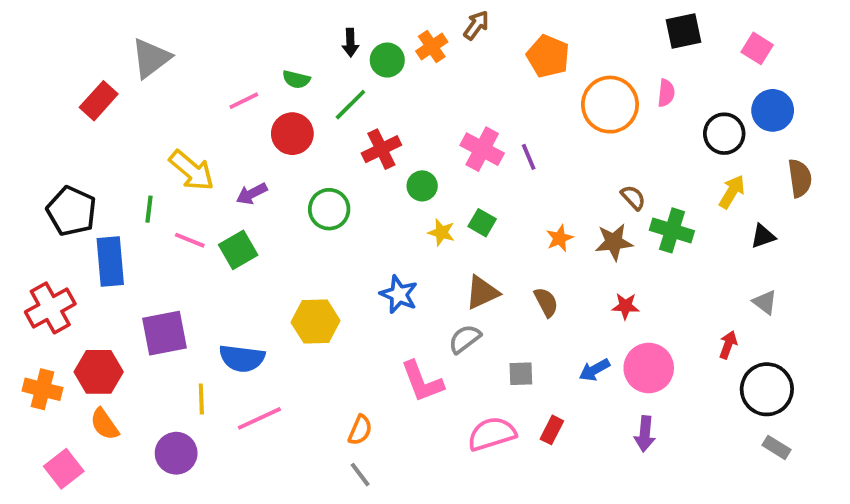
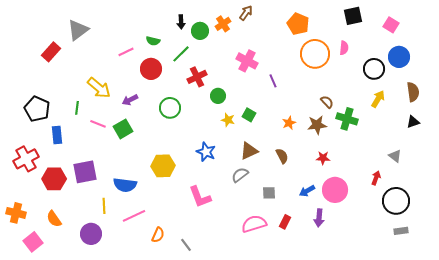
orange pentagon: (548, 56) -> (298, 24), moved
pink cross: (482, 149) -> (247, 61), moved
black triangle: (763, 236) -> (413, 122), moved
blue rectangle: (110, 261) -> (57, 135), size x0.7
red hexagon: (99, 372) -> (54, 179), moved
pink L-shape: (422, 382) -> (200, 197), moved
orange cross: (42, 389) -> (16, 213), moved
orange semicircle: (360, 430) -> (158, 235), moved
purple arrow: (645, 434) -> (319, 218), moved
gray rectangle: (777, 447) -> (401, 231), turned -40

